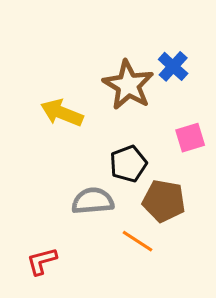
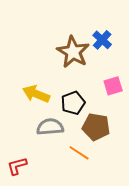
yellow arrow: (62, 113) -> (36, 94), moved

